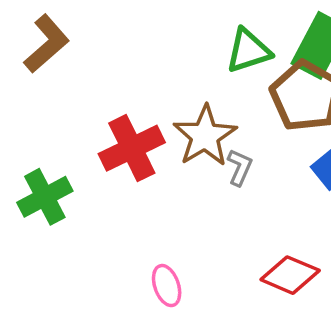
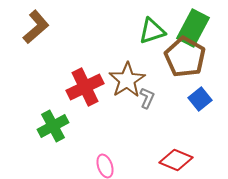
green cross: (45, 197) -> (53, 126), moved

